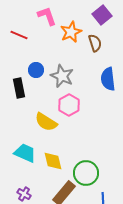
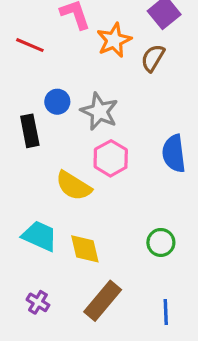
brown semicircle: (95, 43) -> (153, 58), turned -132
blue semicircle: (108, 79) -> (174, 153), moved
green circle: (86, 173) -> (161, 242), moved, size x0.7

